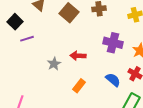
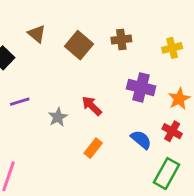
purple line: (27, 39) -> (20, 102), moved
red arrow: (78, 56) -> (92, 106), turned 42

